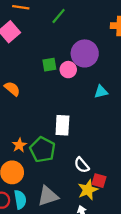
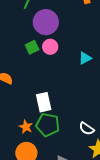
purple circle: (85, 53) -> (46, 22), moved
white rectangle: (62, 125) -> (44, 102), moved

